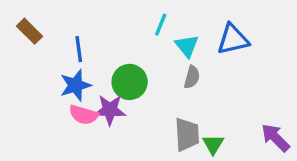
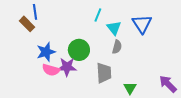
brown rectangle: (30, 31) -> (27, 24), moved
blue triangle: (233, 39) -> (142, 24), turned -50
blue line: (79, 49) -> (35, 12), moved
gray trapezoid: (187, 134) -> (104, 73), moved

